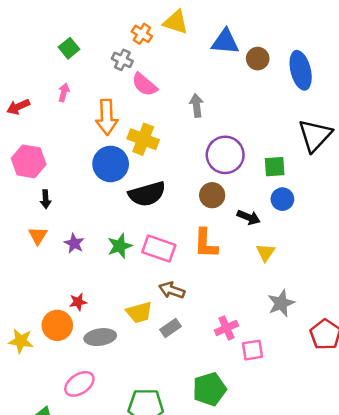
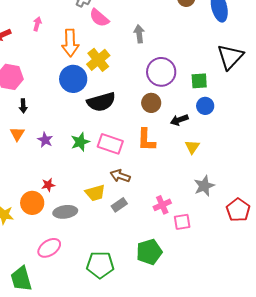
yellow cross: (143, 139) -> (98, 60), turned 30
black arrow: (249, 217) -> (179, 120), turned 138

